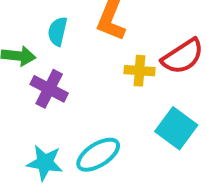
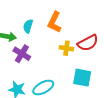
cyan square: (176, 128) -> (82, 78), turned -30

